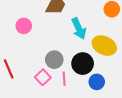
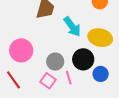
pink circle: (24, 26) -> (21, 50), moved, size x1.5

